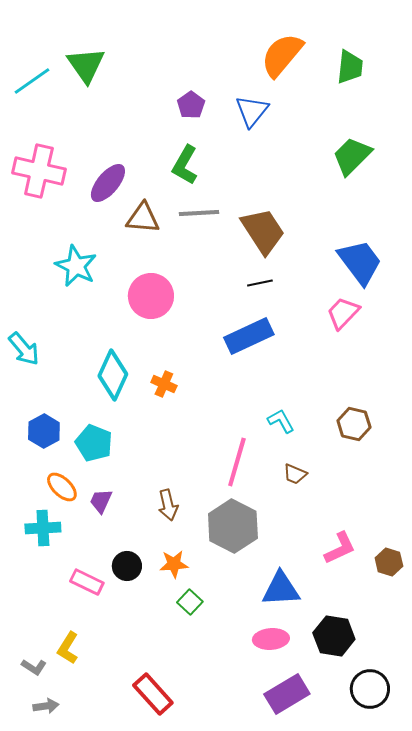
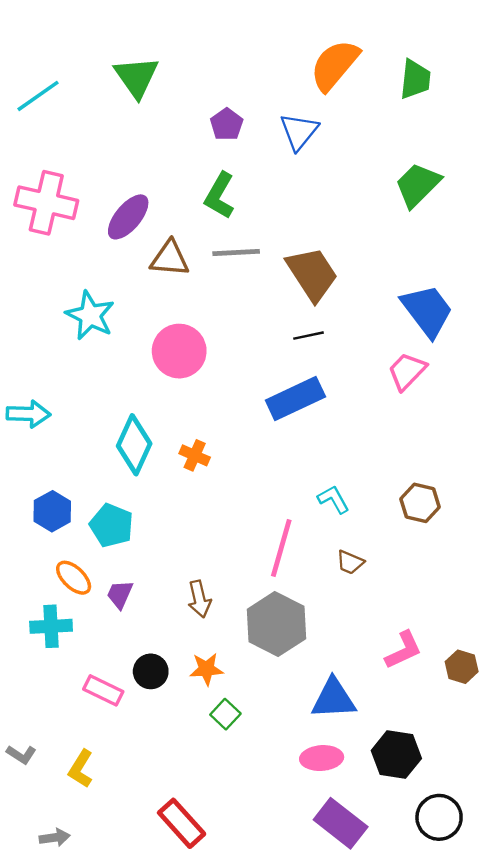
green triangle: (86, 65) -> (136, 77), moved
cyan arrow: (24, 349) -> (28, 414), turned -48
gray L-shape: (34, 667) -> (21, 754), moved
purple rectangle: (287, 694) -> (341, 823), turned 69

